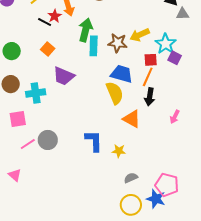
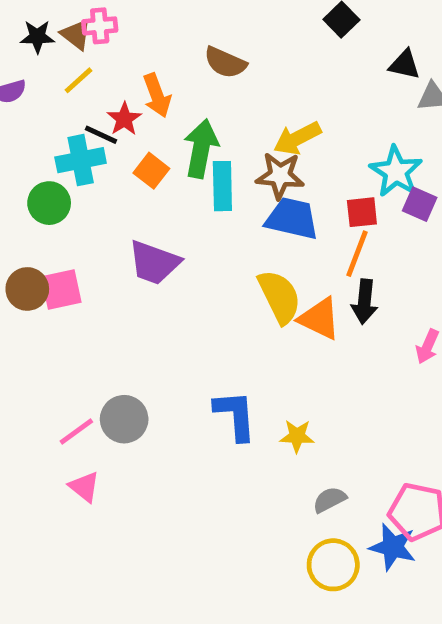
yellow arrow: (140, 35) -> (297, 138), moved
orange square: (48, 49) -> (151, 171), moved
green circle: (12, 51) -> (49, 203), moved
blue trapezoid: (122, 74) -> (292, 218), moved
cyan cross: (36, 93) -> (81, 160), moved
pink square: (18, 119) -> (61, 290), moved
orange triangle: (132, 119) -> (319, 319), moved
pink triangle: (15, 175) -> (84, 487), moved

